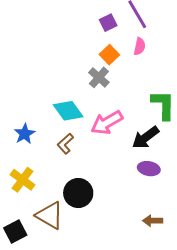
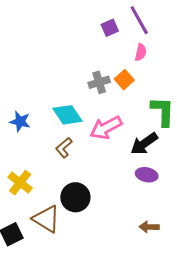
orange square: (109, 55) -> (124, 80), moved
gray cross: (99, 77) -> (99, 82), turned 30
blue star: (25, 134) -> (20, 121), moved, turned -30

